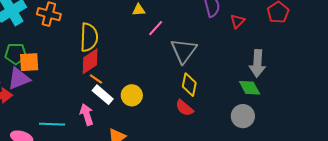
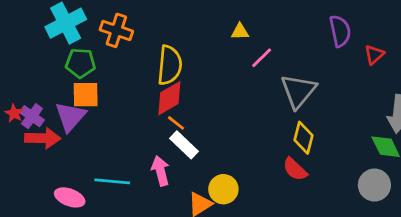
green pentagon: (16, 54) -> (80, 63), moved
purple triangle: (19, 79) -> (70, 117), turned -30
yellow circle: (132, 95) -> (223, 189), moved

